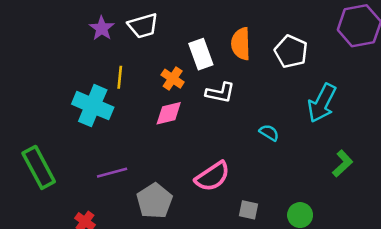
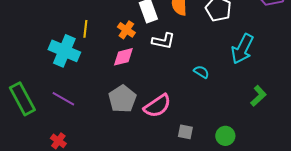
purple line: (112, 173) -> (63, 99), moved, turned 45
gray pentagon: (155, 201) -> (122, 99), moved

